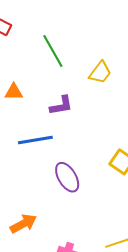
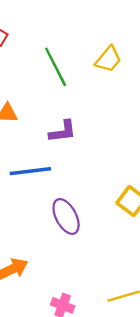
yellow trapezoid: (100, 73) -> (108, 59), moved

